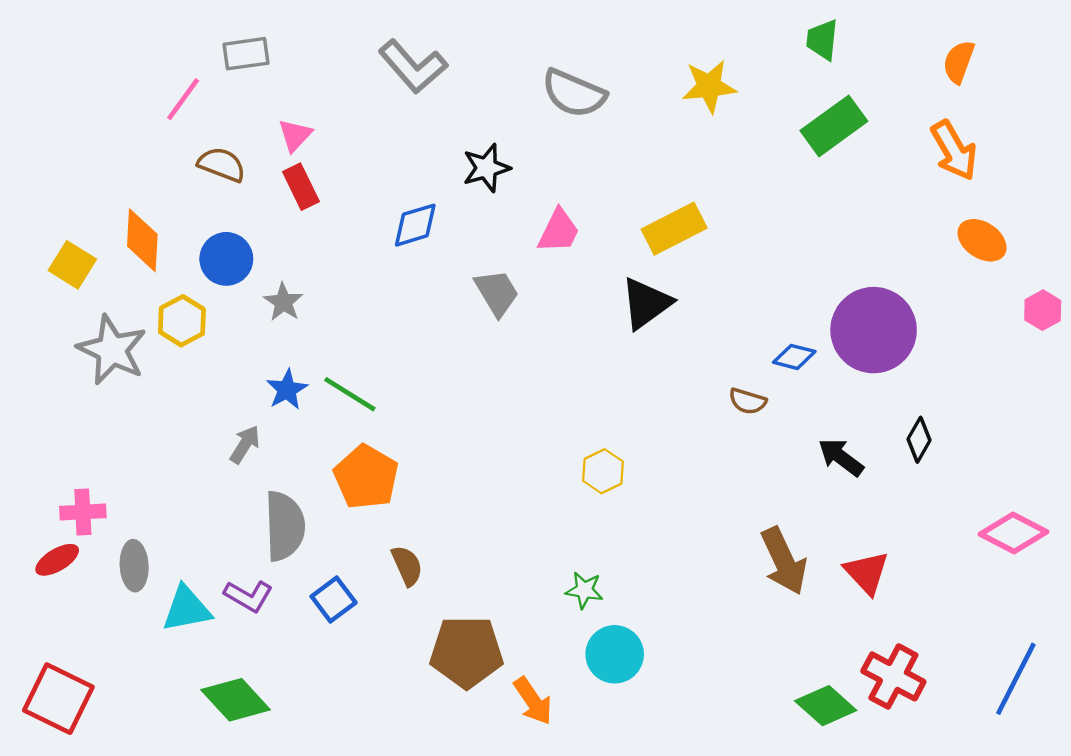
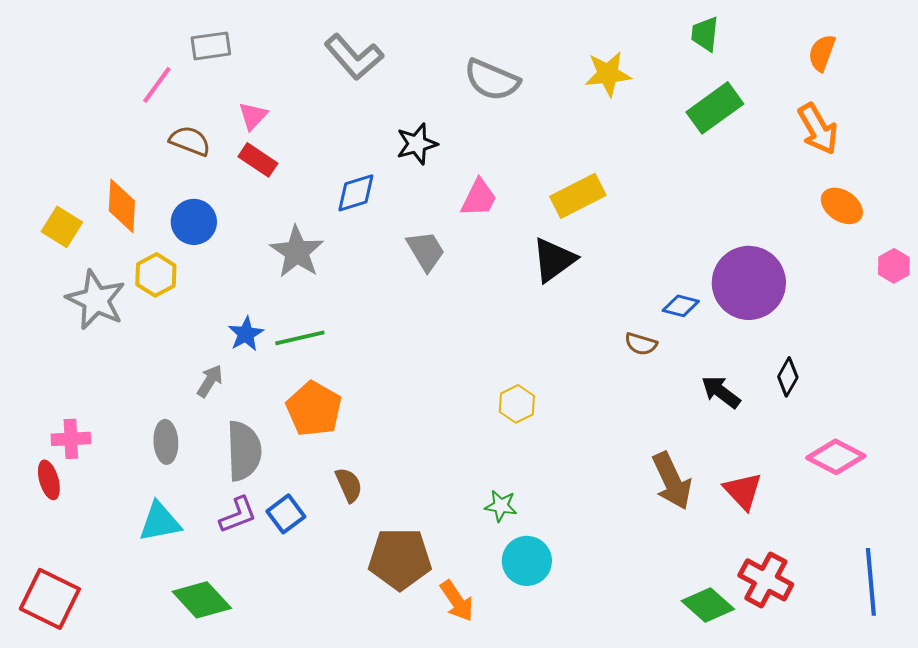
red rectangle: (301, 187) -> (258, 160), turned -30
gray star: (283, 302) -> (297, 252), moved, size x1.6
green line: (350, 394) -> (300, 338), turned -45
pink diamond: (1014, 533) -> (836, 457), moved
red ellipse: (57, 560) -> (49, 480), turned -75
gray ellipse: (134, 566) -> (166, 442), moved
purple L-shape: (248, 596) -> (238, 515), moved, turned -51
blue line: (1016, 679) -> (871, 582), turned -32

